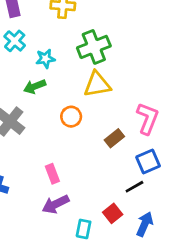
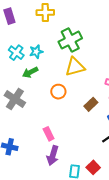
cyan cross: (15, 41) -> (16, 53), moved
purple arrow: (56, 204) -> (53, 155), turned -42
red square: (113, 213) -> (93, 167), moved

